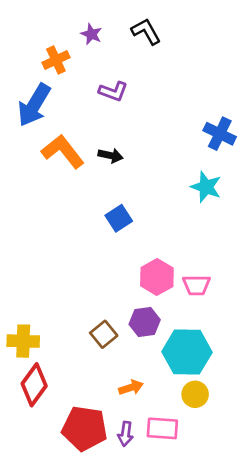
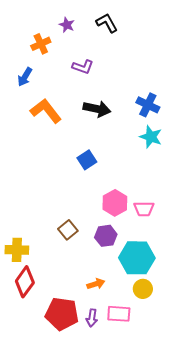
blue arrow: (34, 105) -> (25, 77), size x0.6
blue cross: (220, 134) -> (148, 105), moved
black arrow: (111, 156) -> (97, 109), moved, size x1.5
brown square: (104, 334) -> (68, 230), moved

